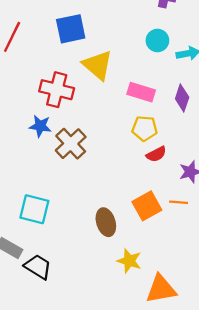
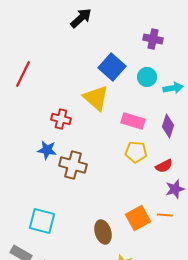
blue square: (71, 29) -> (112, 67), moved, turned -36
red cross: (57, 90) -> (61, 119), size x0.7
brown cross: (71, 144) -> (73, 165), turned -32
red semicircle: (156, 154) -> (164, 166), moved

